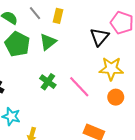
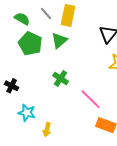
yellow rectangle: (58, 16) -> (68, 15), size x1.5
pink line: (79, 87) -> (91, 99), moved

